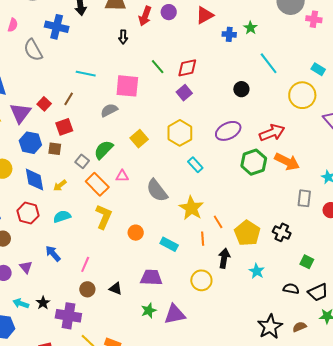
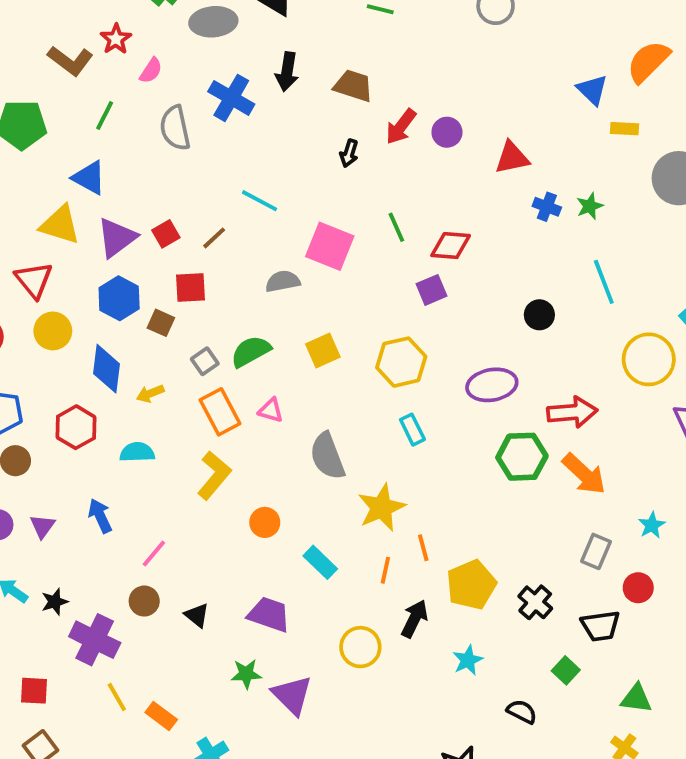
black trapezoid: (318, 292) -> (600, 626), moved
purple triangle: (175, 314) -> (292, 695), turned 40

